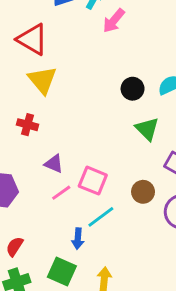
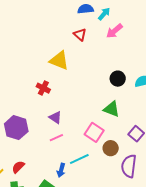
red triangle: (32, 39) -> (80, 34), moved, size x0.6
yellow triangle: (42, 80) -> (59, 61), turned -40
green triangle: (147, 129) -> (112, 109), moved, turned -36
pink square: (93, 181) -> (94, 132), moved

